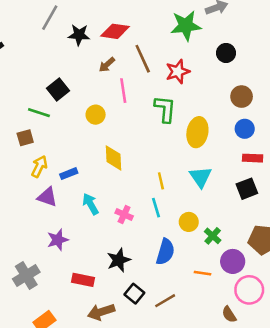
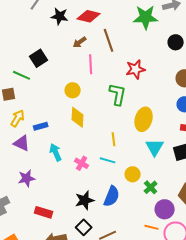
red star: (178, 71) -> (136, 69), moved
green L-shape: (165, 109) -> (118, 94), moved
yellow circle: (96, 115) -> (73, 90), moved
yellow ellipse: (197, 132) -> (144, 119), moved
cyan triangle: (201, 177) -> (155, 147), moved
cyan line: (156, 208) -> (108, 160), turned -63
black star: (119, 260) -> (85, 200), moved
orange line: (203, 273) -> (152, 227), moved

